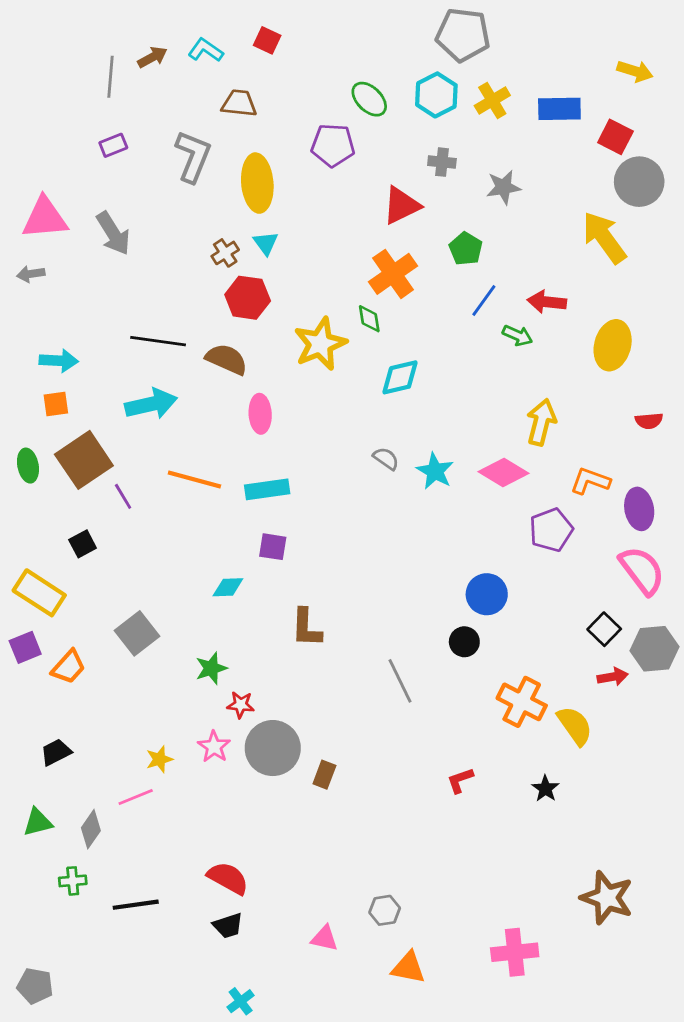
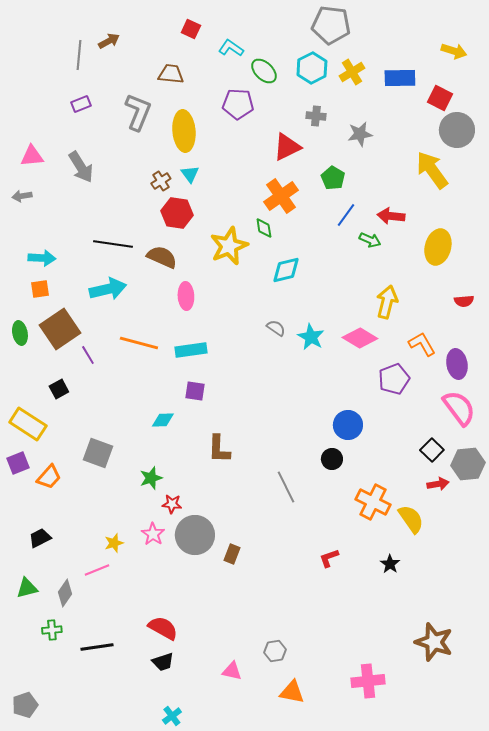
cyan L-shape: (206, 50) -> (231, 48), moved
pink triangle: (45, 218) -> (32, 156), size x0.7
orange L-shape: (590, 481) -> (422, 344), turned 40
gray square: (137, 633) -> (98, 453), turned -32
gray pentagon: (35, 986) -> (25, 705), turned -30

